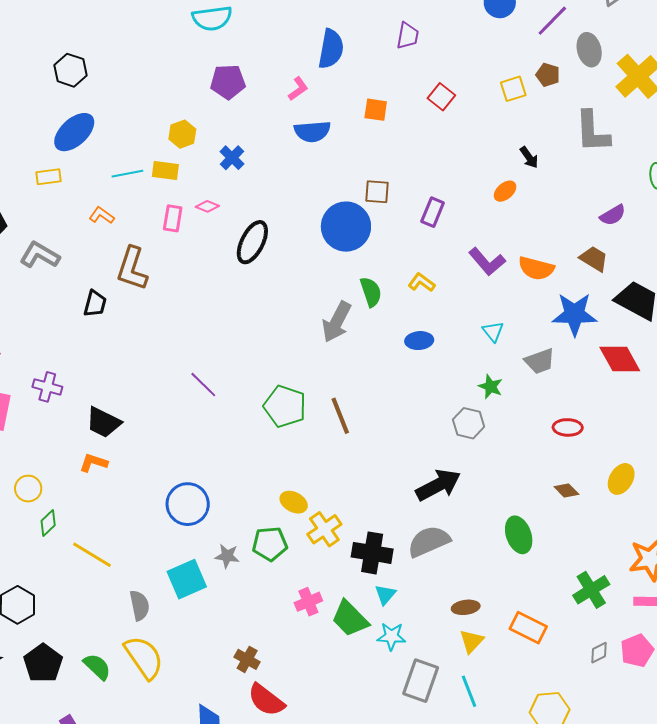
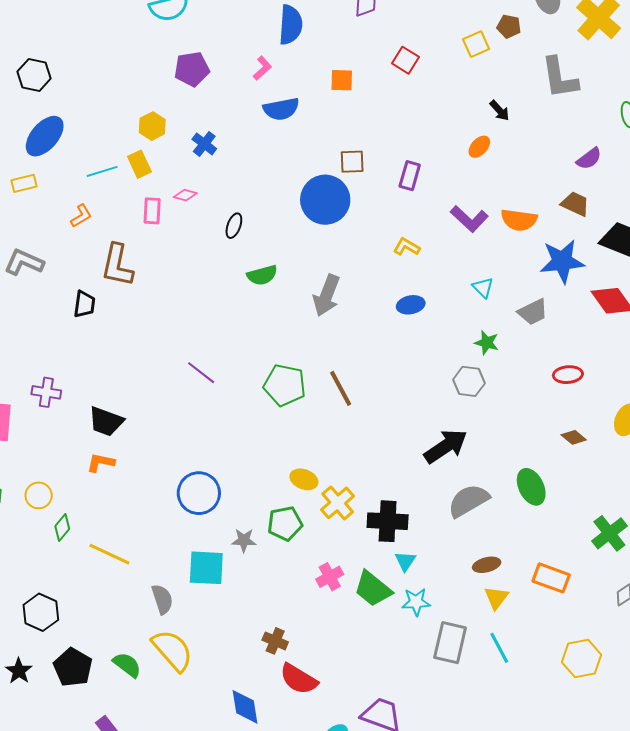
yellow rectangle: (165, 171) -> (139, 164), turned 64
orange L-shape: (102, 215) -> (81, 216), turned 120
black ellipse: (252, 242) -> (234, 226), size x0.6
green semicircle: (371, 292) -> (262, 275), moved, turned 100
gray semicircle: (429, 541) -> (469, 501), moved
cyan square: (187, 579) -> (206, 568), turned 33

